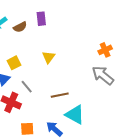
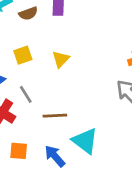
yellow square: (14, 63) -> (23, 55), moved
brown line: (60, 95) -> (55, 116), moved

